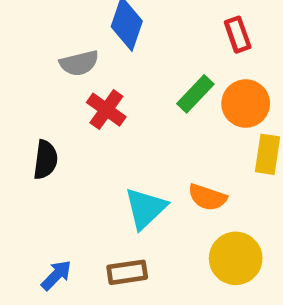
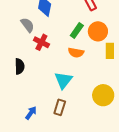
gray semicircle: (79, 63) -> (28, 25), turned -105
orange semicircle: (207, 197) -> (76, 53), moved
brown rectangle: (127, 272) -> (60, 107), turned -56

